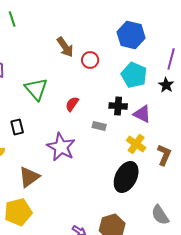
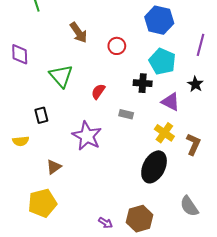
brown arrow: (65, 47) -> (79, 33), moved
black star: (166, 85) -> (195, 84), moved
black cross: (118, 106) -> (143, 83), moved
brown triangle: (29, 177) -> (54, 167), size x0.7

